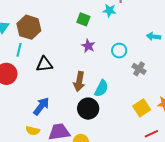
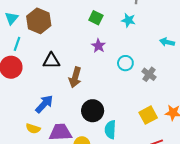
cyan star: (109, 11) -> (128, 20), moved
cyan line: (19, 50) -> (17, 44), moved
cyan circle: (119, 51) -> (125, 63), moved
brown arrow: (79, 82) -> (75, 77), moved
cyan semicircle: (101, 88) -> (110, 130), moved, turned 150

